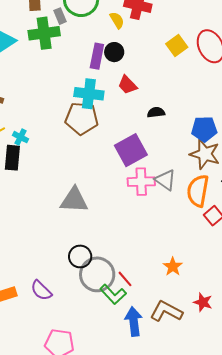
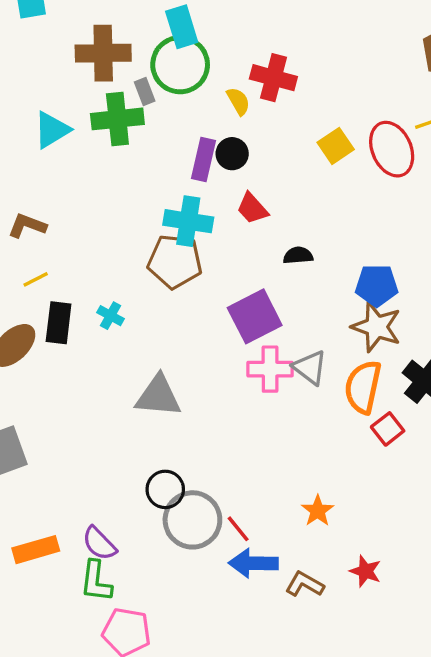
cyan cross: (20, 137) -> (111, 316), moved
green L-shape: (113, 294) -> (96, 581), moved, turned 48
brown L-shape: (166, 311) -> (305, 584), size x0.7
blue arrow: (134, 321) -> (253, 563), moved, turned -84

